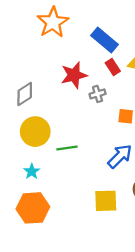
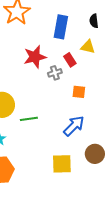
blue rectangle: (105, 40) -> (61, 27), turned 60
red rectangle: (113, 67) -> (70, 60), moved

